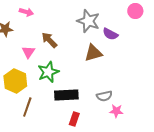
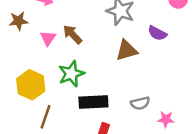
purple semicircle: (110, 34) -> (157, 33), moved
pink triangle: (28, 52) -> (48, 38), moved
pink star: (116, 111) -> (166, 119), moved

